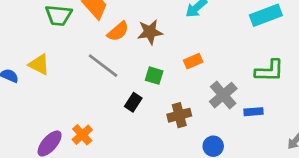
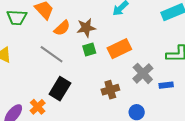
orange rectangle: (193, 61) -> (119, 49), size x1.6
green square: (154, 76) -> (89, 50), moved, turned -32
black rectangle: (133, 102) -> (60, 89), moved, size x1.6

